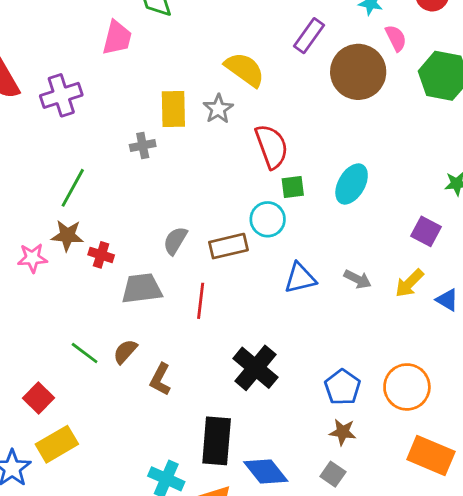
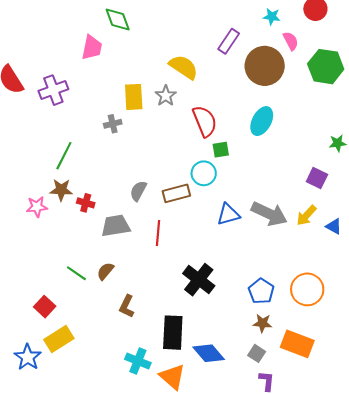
cyan ellipse: (352, 184) -> (262, 121), moved
gray arrow: (358, 279) -> (269, 214), size x1.8
brown L-shape: (160, 379) -> (127, 306), moved
orange rectangle: (431, 456) -> (297, 344), moved

